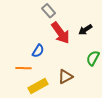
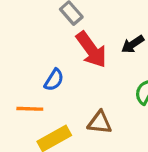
brown triangle: (65, 77) -> (100, 123), turned 35

